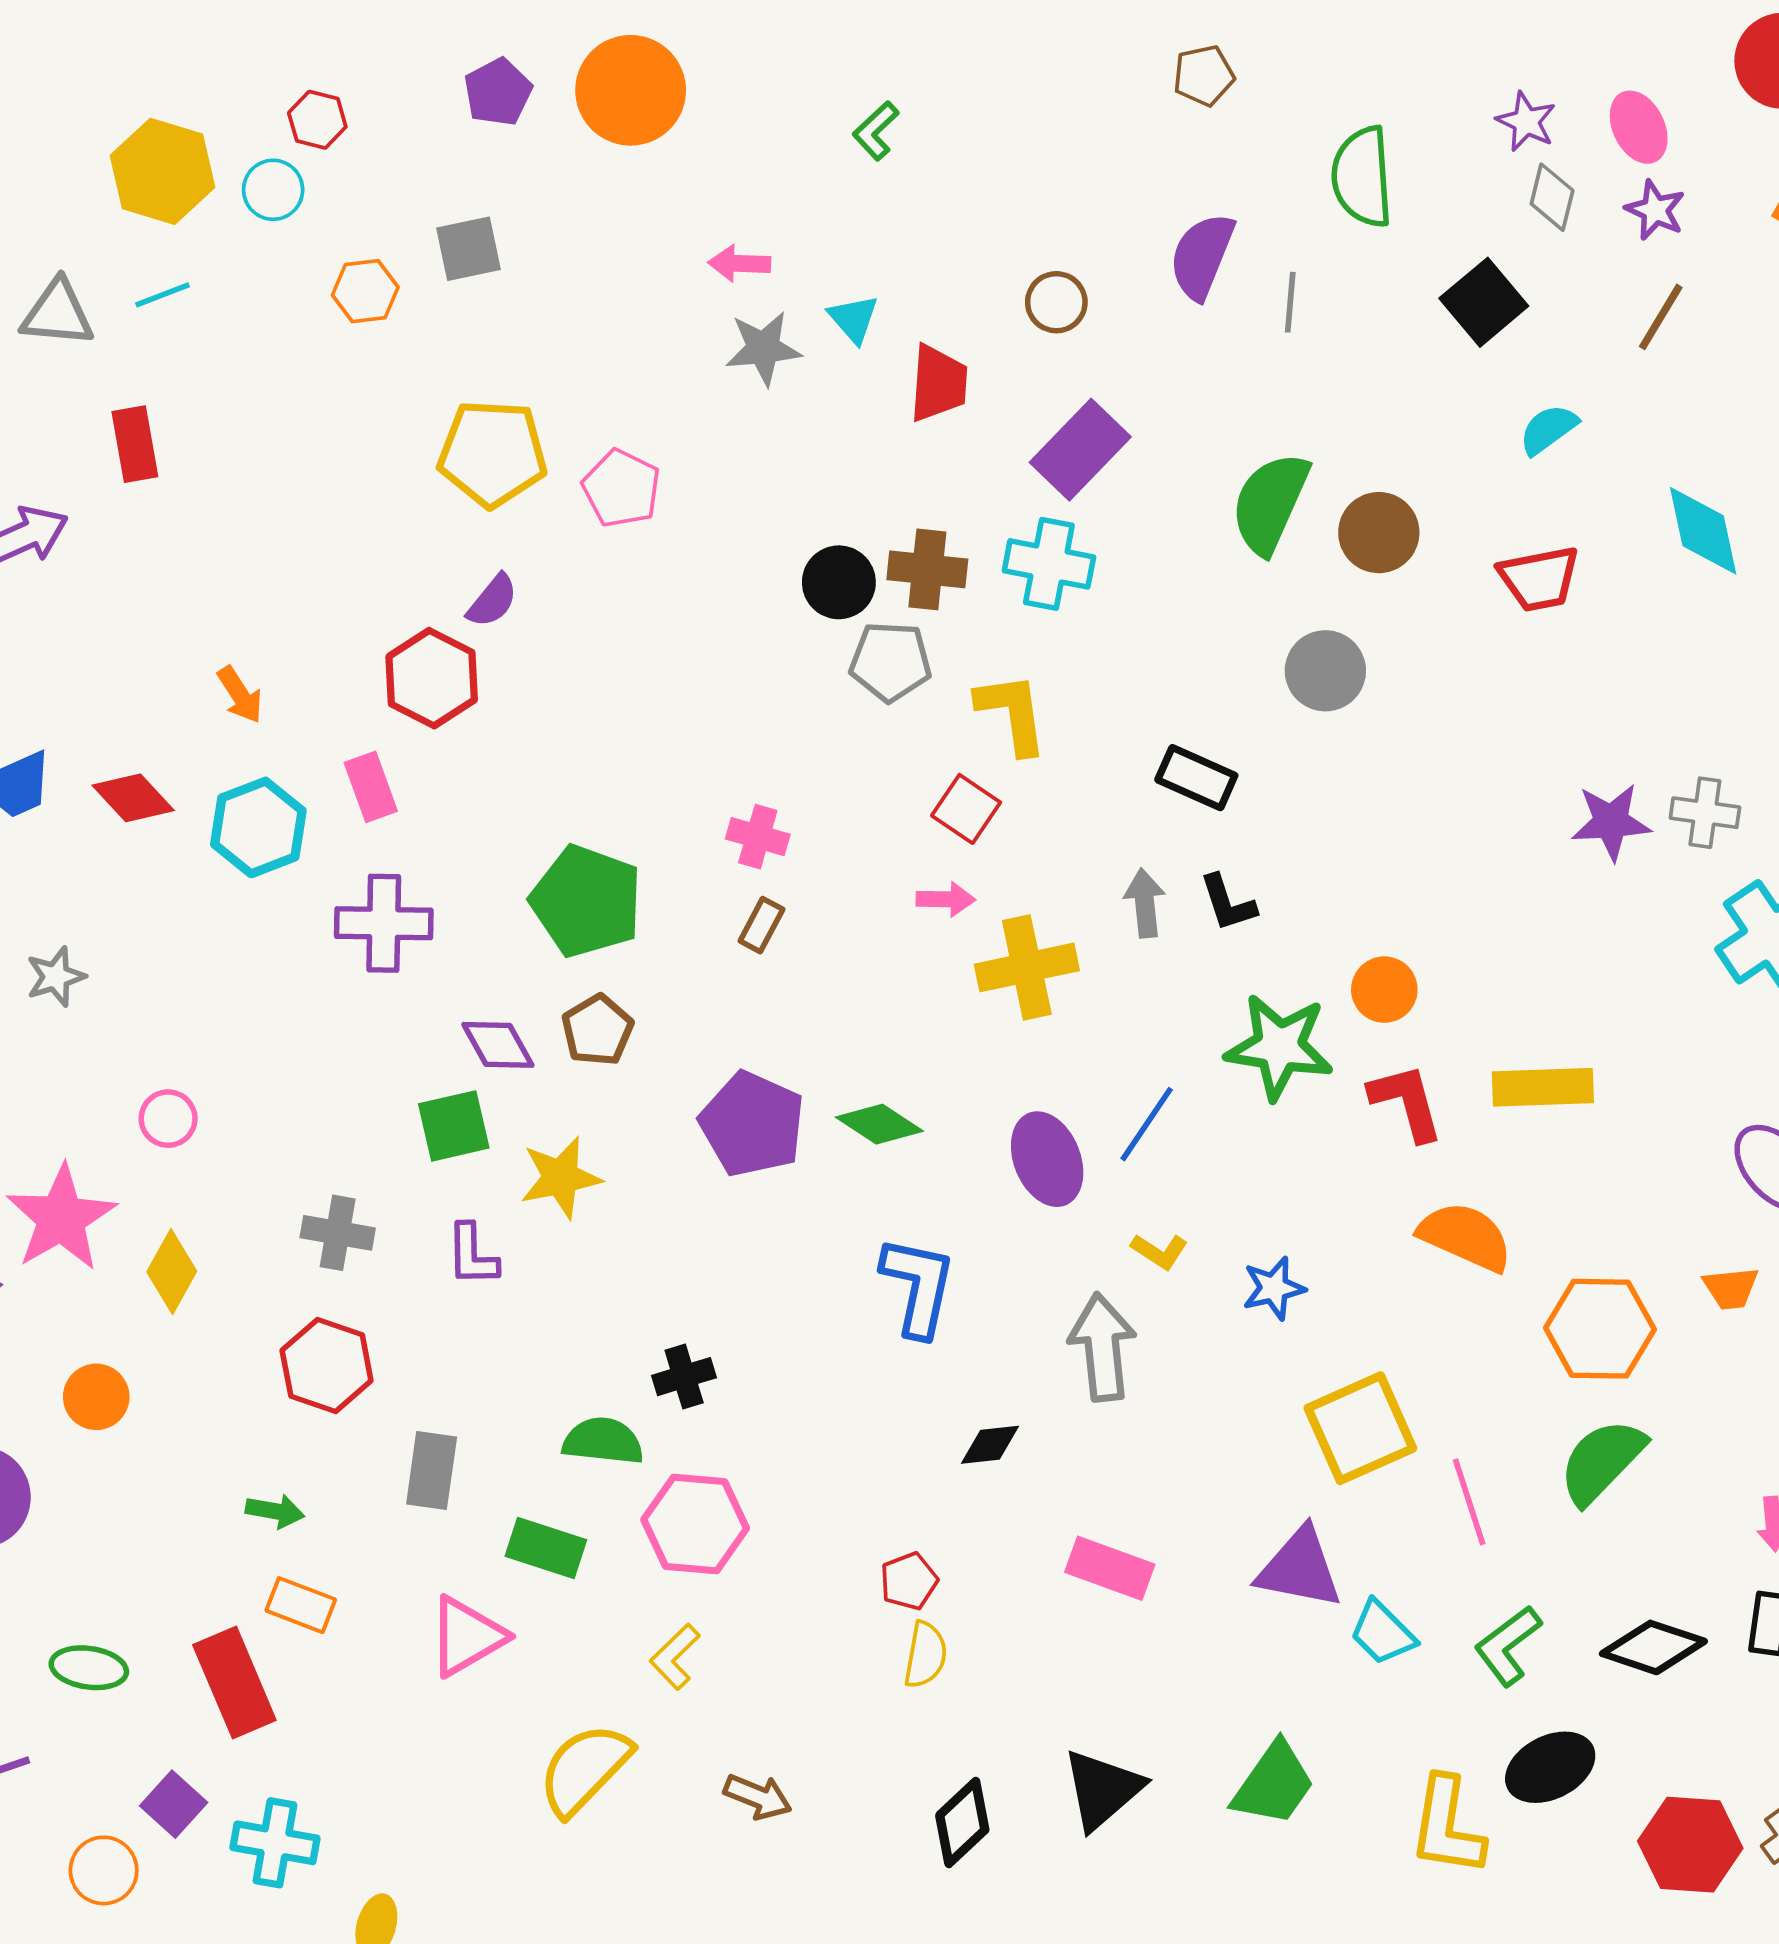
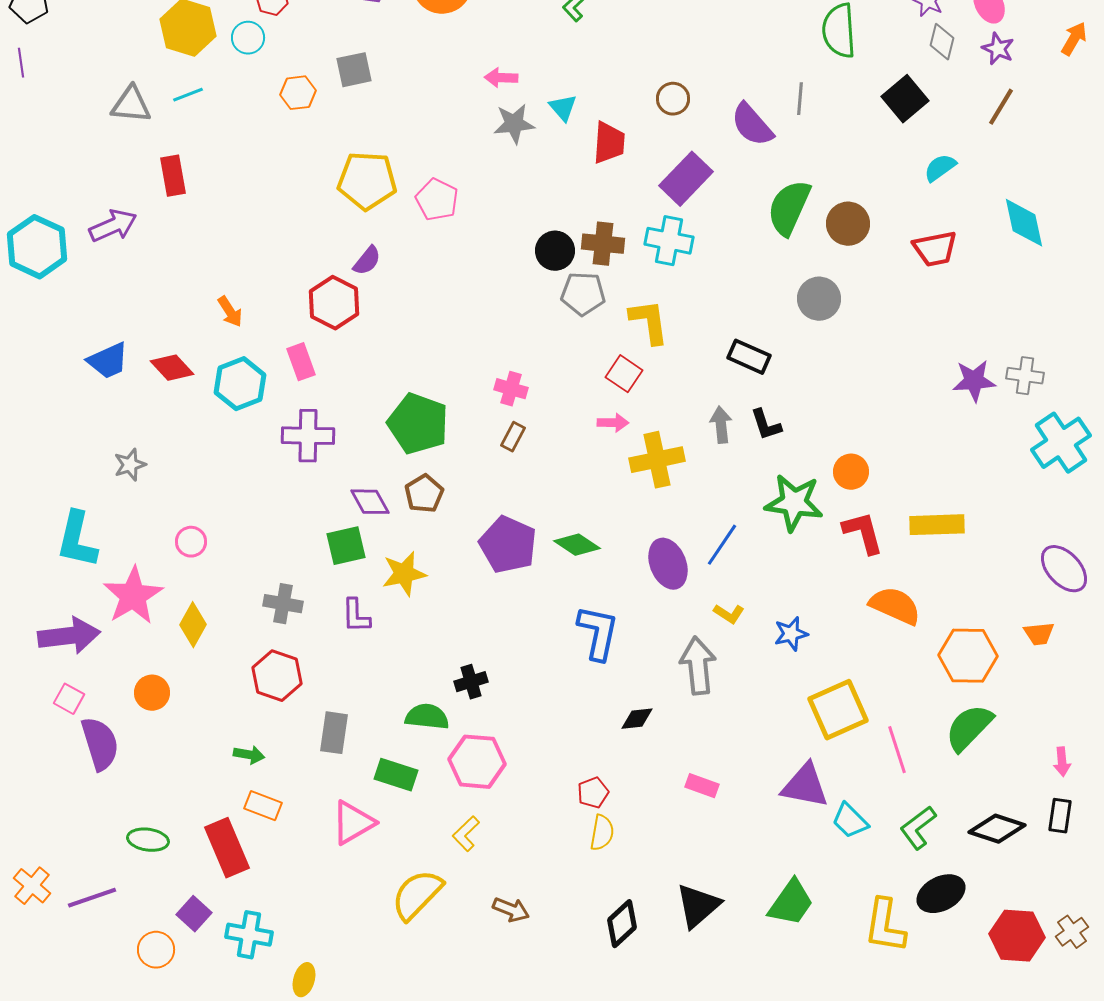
purple semicircle: (1202, 256) -> (752, 125), moved, turned -63
pink rectangle: (1110, 1568) -> (702, 786), size x0.7

